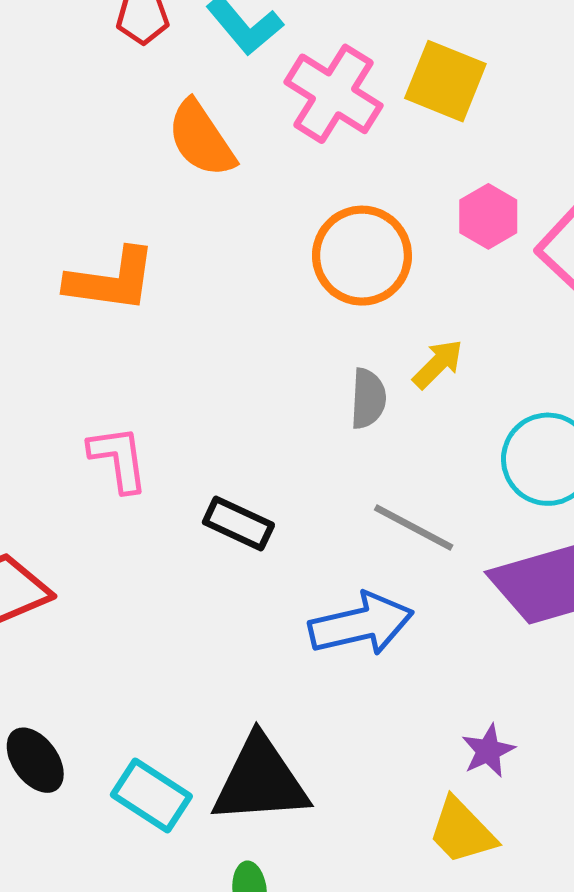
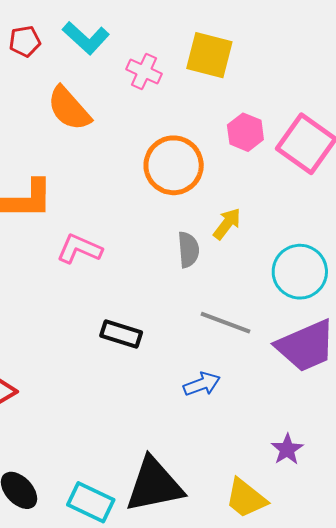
pink cross: (333, 94) -> (144, 71), size x0.6
pink L-shape: (118, 459) -> (79, 249), moved, turned -51
blue arrow: (361, 624) -> (202, 384), size x0.6
yellow trapezoid: (462, 831) -> (246, 498), moved

